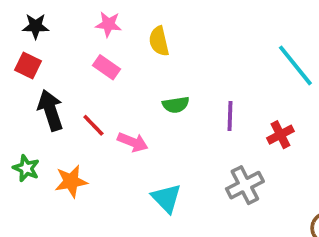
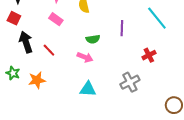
purple line: (230, 116) -> (122, 28), moved
pink arrow: (133, 142) -> (85, 57), moved
cyan triangle: (166, 198) -> (88, 89), turned -42

